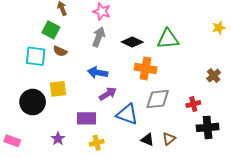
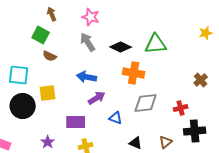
gray arrow: (99, 37) -> (88, 42), turned -54
cyan square: (36, 56) -> (19, 75), moved
blue triangle: (127, 114) -> (116, 118), size x0.6
brown triangle: (169, 139) -> (166, 142), moved

